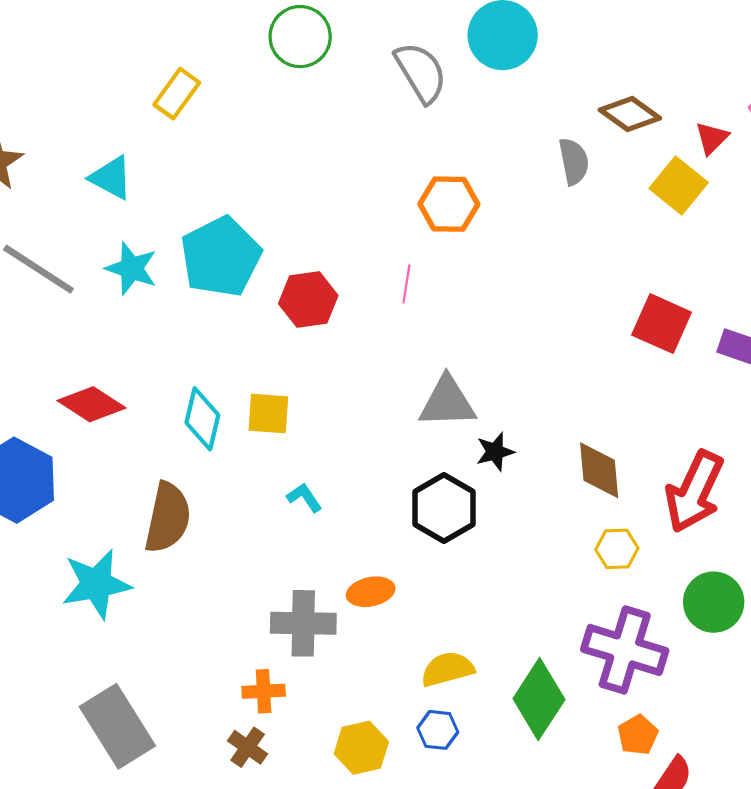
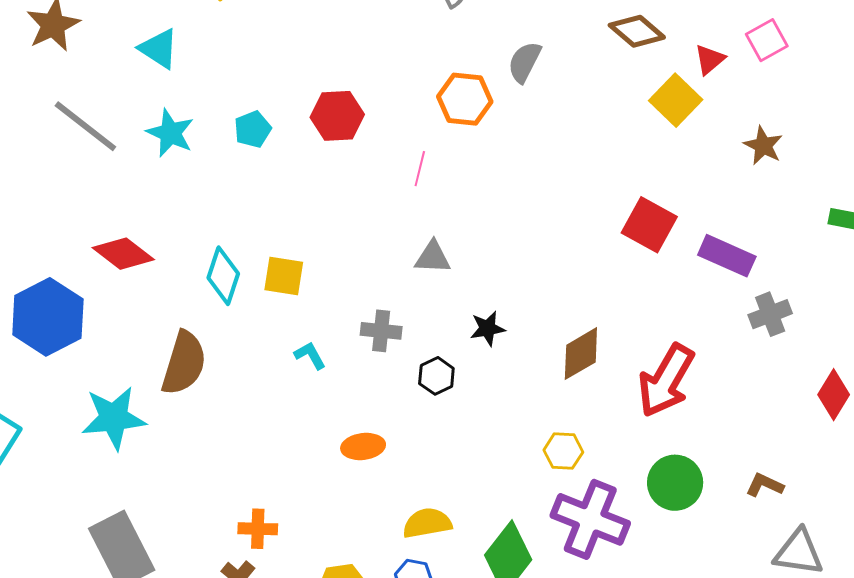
gray semicircle: (574, 161) -> (524, 62), moved, turned -147
cyan pentagon: (221, 257) -> (253, 129), size x0.5
red hexagon: (308, 300) -> (337, 116), moved
gray triangle: (447, 402) -> (433, 257), moved, size x0.7
brown diamond: (599, 470) -> (581, 354), turned 60
black hexagon: (444, 508) -> (436, 376), size x0.6
yellow hexagon: (617, 549) -> (563, 451), moved
gray cross: (303, 623) -> (381, 331), moved, size x0.7

